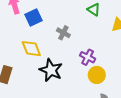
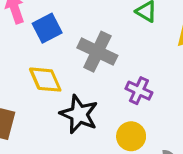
gray cross: (63, 33) -> (97, 52), size x1.6
yellow circle: (97, 75) -> (131, 136), moved

